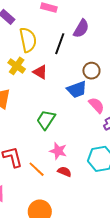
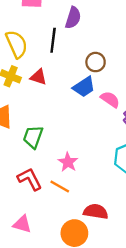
green trapezoid: (46, 120) -> (33, 137), moved
pink star: (58, 151) -> (68, 162), moved, turned 30
red semicircle: (64, 172) -> (96, 212), moved, size x1.5

